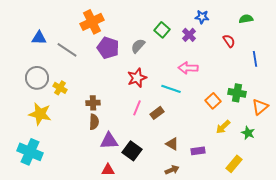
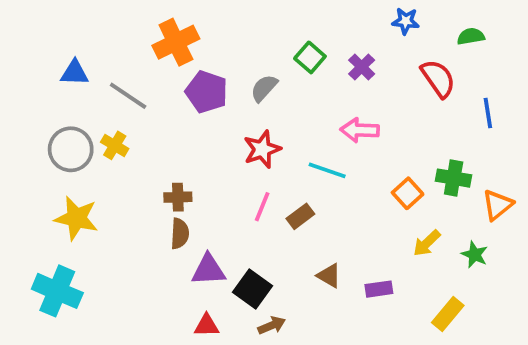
blue star: (202, 17) -> (406, 21), moved
red semicircle: (229, 41) -> (438, 78), size x1.5
yellow cross: (60, 88) -> (115, 145), moved
brown arrow: (172, 170) -> (272, 325), moved

